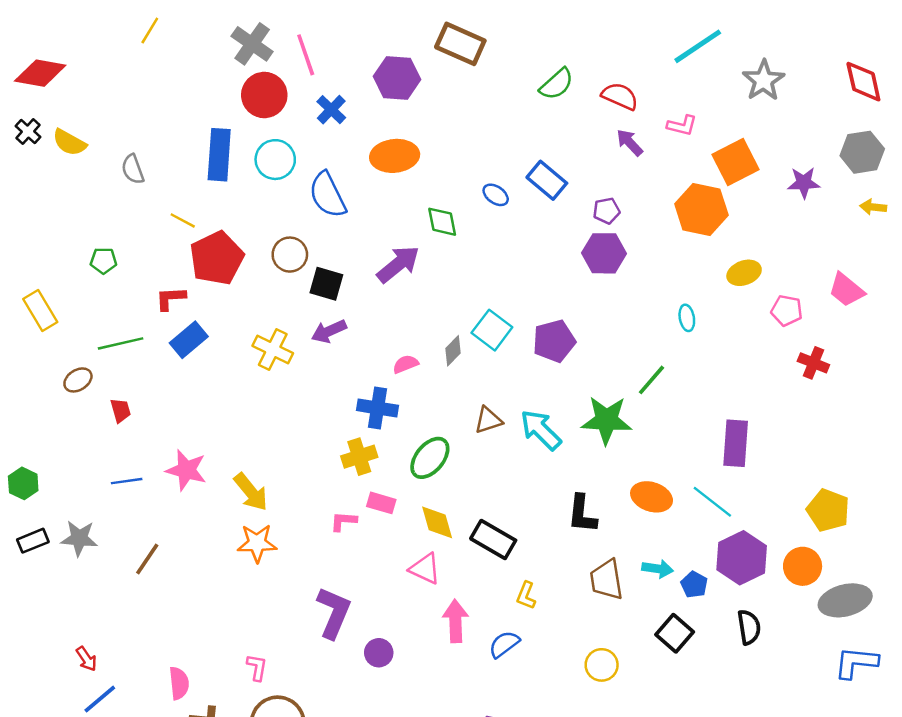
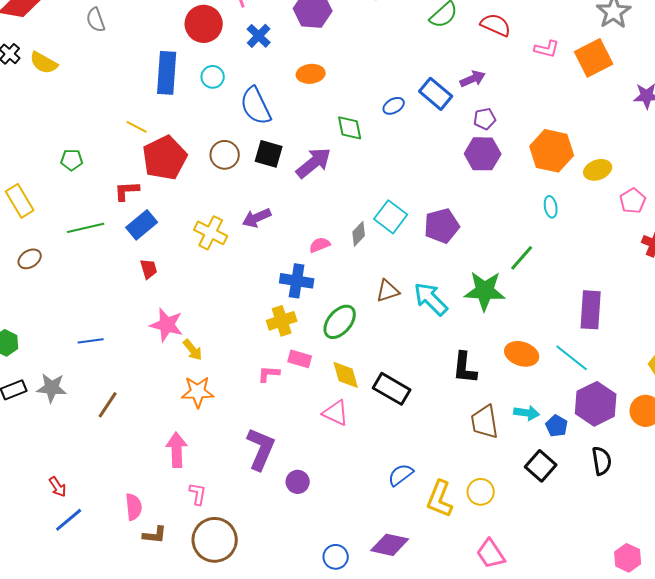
purple arrow: (630, 142) -> (473, 79), moved, turned 110
orange ellipse: (395, 156) -> (311, 74), size x0.7
cyan circle: (275, 160) -> (213, 77), size x0.7
orange square: (736, 162) -> (594, 58), moved
gray semicircle: (133, 169) -> (96, 20), moved
blue ellipse: (496, 195) -> (394, 106), turned -65
orange hexagon: (701, 209) -> (552, 151), moved
black square: (326, 284) -> (269, 154), moved
pink pentagon: (787, 311) -> (633, 201), turned 30
brown ellipse: (78, 380) -> (30, 259), moved
red trapezoid: (121, 410) -> (149, 269), moved
pink star: (186, 470) -> (167, 325), moved
yellow arrow: (251, 492) -> (193, 350), size x0.7
yellow L-shape: (526, 596) -> (440, 499), moved, size x1.6
pink arrow: (455, 621) -> (177, 450), moved

